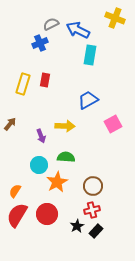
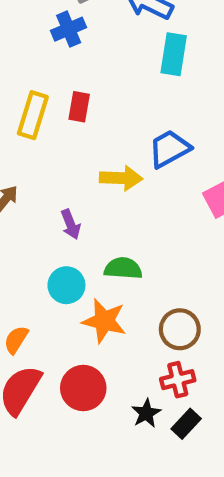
yellow arrow: (65, 126) -> (121, 178), moved
orange star: (57, 182) -> (104, 321), turned -30

